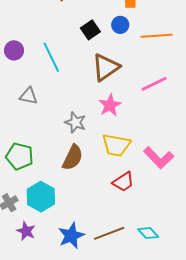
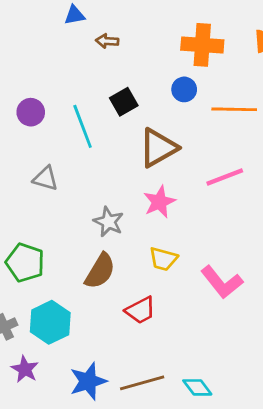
black square: (90, 30) -> (124, 102), moved
yellow trapezoid: (116, 145) -> (163, 259), size x0.7
red trapezoid: (123, 182) -> (141, 310), moved

